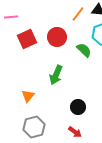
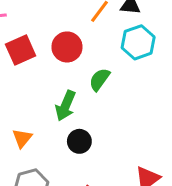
green semicircle: (84, 50) -> (99, 79), moved, turned -98
black circle: (78, 107) -> (79, 141), moved

